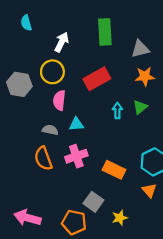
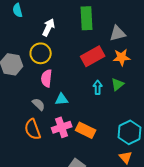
red rectangle: (97, 79) -> (93, 56), moved
gray semicircle: (50, 130) -> (39, 104), turned 32
orange rectangle: (114, 170) -> (86, 130), moved

